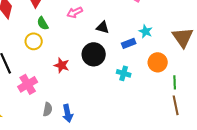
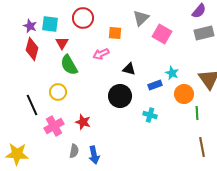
green semicircle: (43, 23) -> (69, 65), size x1.5
yellow circle: (34, 41) -> (58, 92), moved
orange circle: (158, 62) -> (184, 94), moved
red star: (62, 65) -> (83, 122), moved
green line: (175, 82) -> (197, 113), moved

